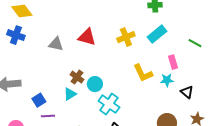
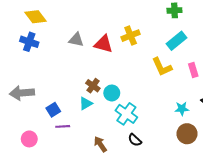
yellow cross: (126, 37) -> (131, 36), moved
gray triangle: (56, 44) -> (76, 40), moved
yellow L-shape: (143, 73) -> (162, 67), moved
cyan star: (167, 80) -> (182, 109), moved

